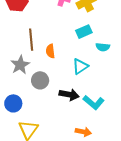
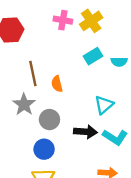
cyan semicircle: (103, 47) -> (119, 62), moved
cyan triangle: (80, 66) -> (104, 105), moved
blue circle: (13, 103) -> (44, 149), moved

